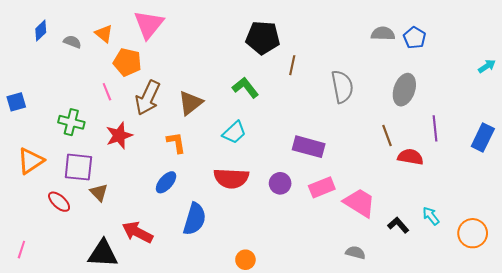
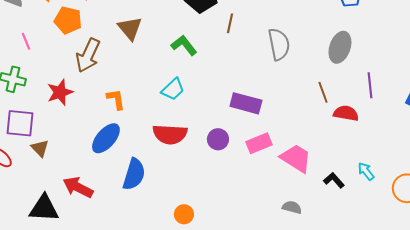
pink line: (107, 92) -> (26, 41), moved
brown triangle: (190, 103) -> (130, 28), moved, turned -32
blue ellipse: (166, 182) -> (106, 138), size x1.4

